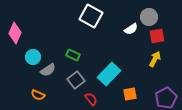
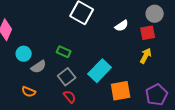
gray circle: (149, 17) -> (155, 14), moved
orange square: (130, 94) -> (121, 91), size x1.5
red semicircle: (91, 99) -> (70, 97), moved

